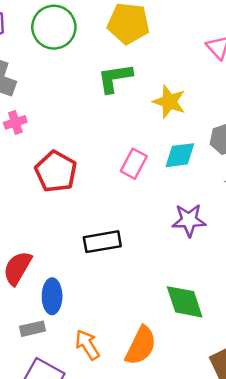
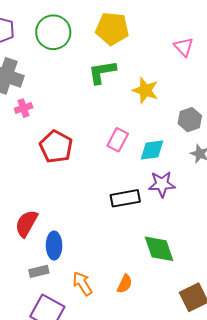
cyan diamond: (180, 155) -> (152, 150), moved
black rectangle: (102, 242) -> (125, 198), moved
orange semicircle: (141, 346) -> (125, 284), size x0.6

